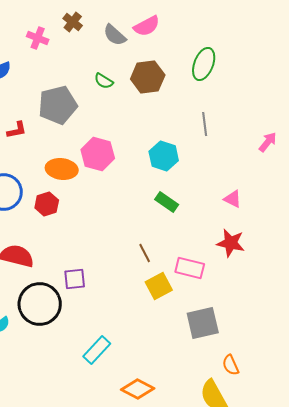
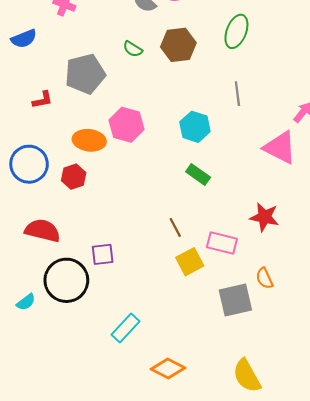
pink triangle: (233, 199) -> (280, 148), moved, size x1.8
orange semicircle: (231, 365) -> (264, 278), moved

